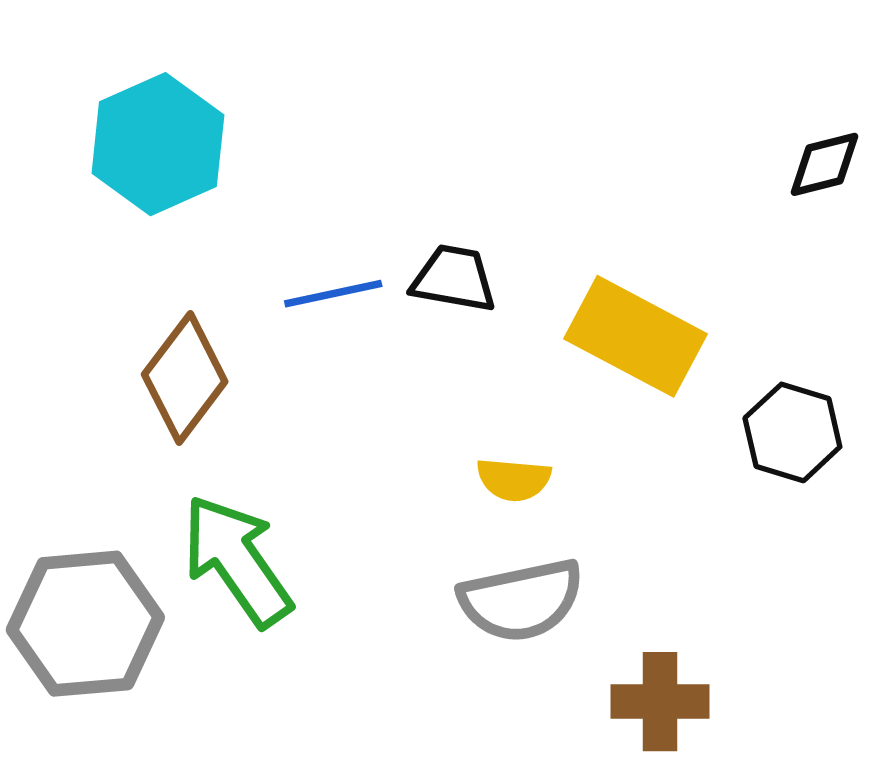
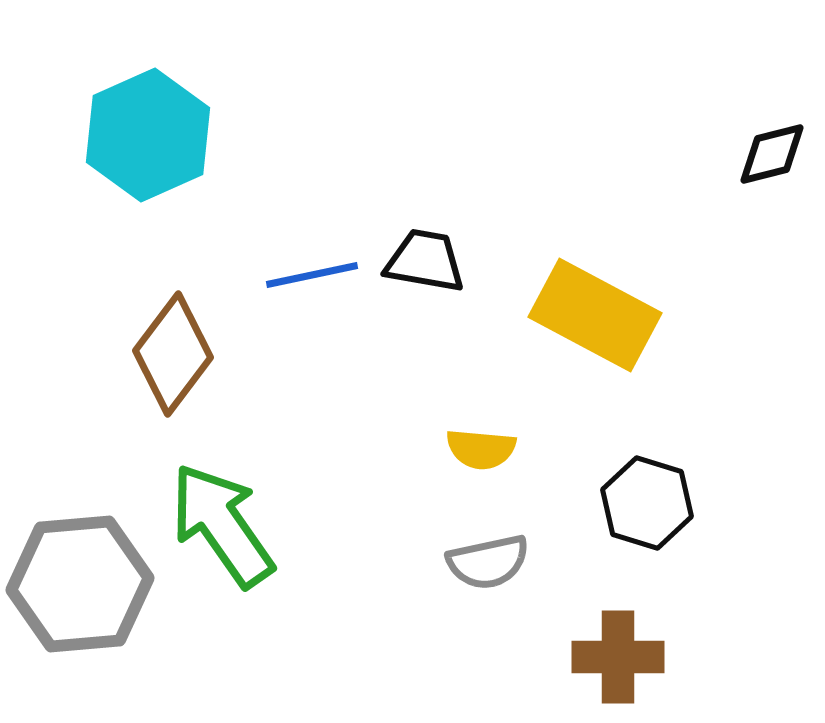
black hexagon: (792, 432) -> (647, 503), moved
gray semicircle: (521, 600) -> (488, 562), size x0.7

